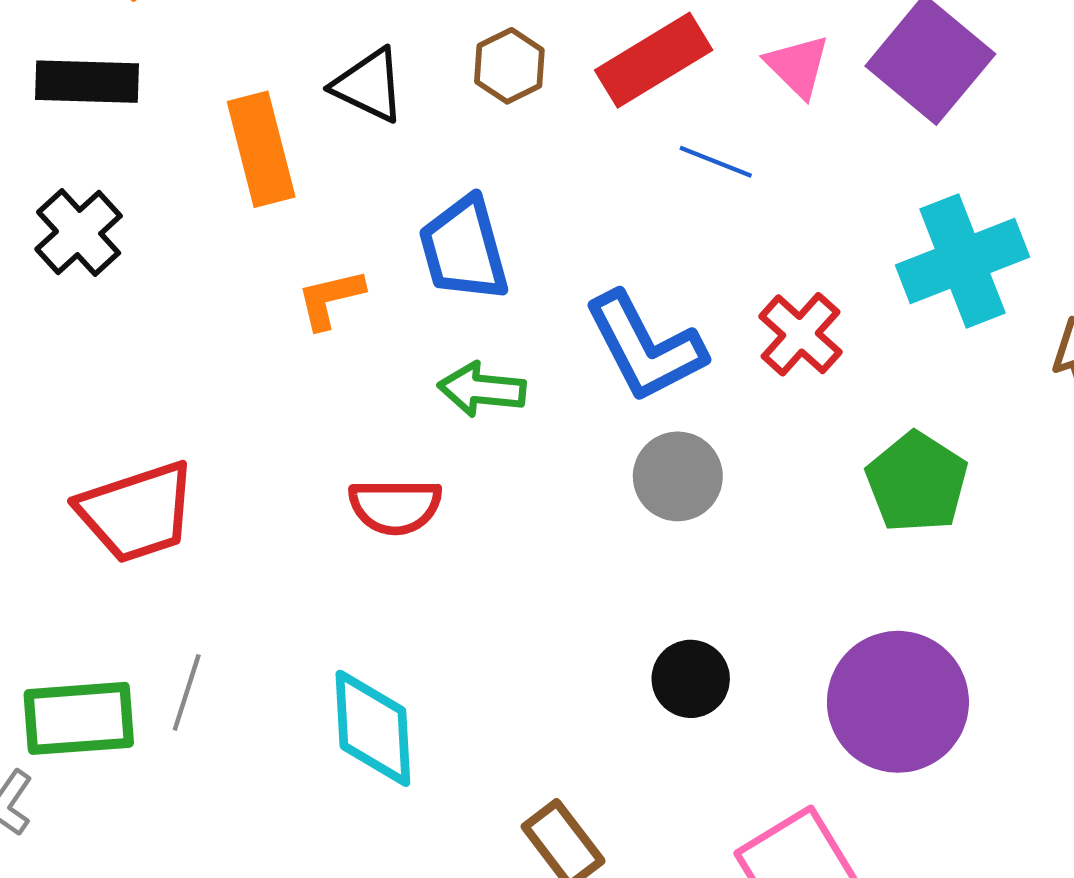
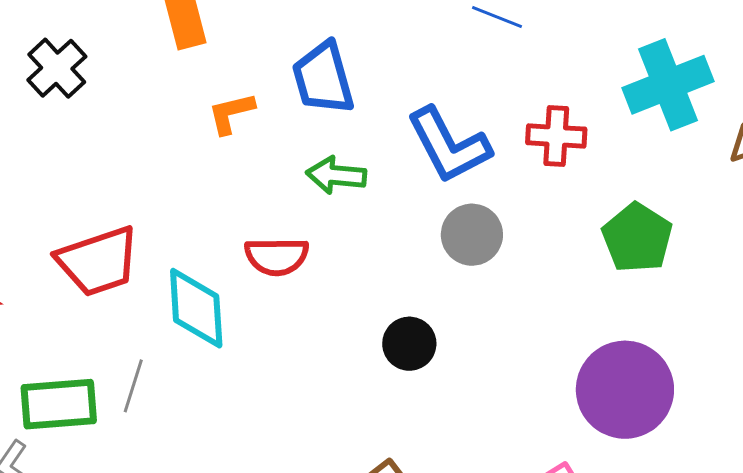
red cross: (801, 334) -> (556, 136), turned -38
black circle: (691, 679) -> (409, 344), moved
cyan diamond: (373, 728) -> (196, 308), moved

